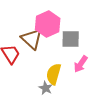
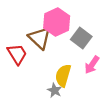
gray square: (71, 39) -> (81, 38), turned 36

